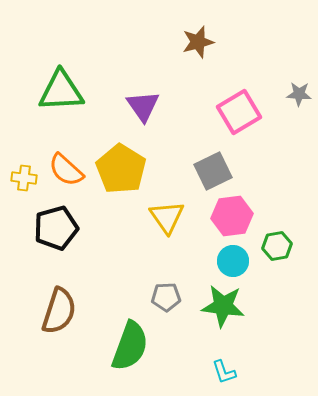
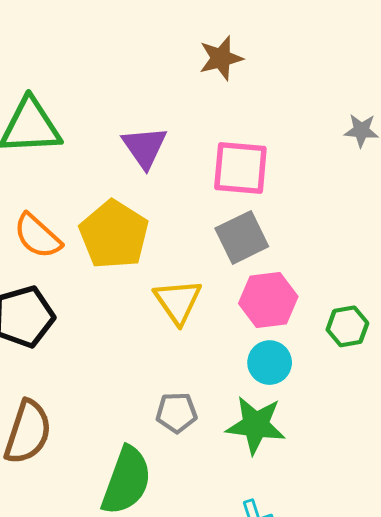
pink square: (239, 112) -> (240, 168), moved, turned 36
green hexagon: (277, 246) -> (347, 326), moved

